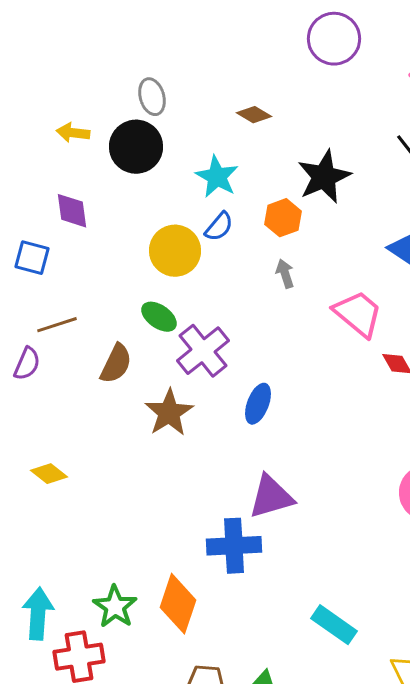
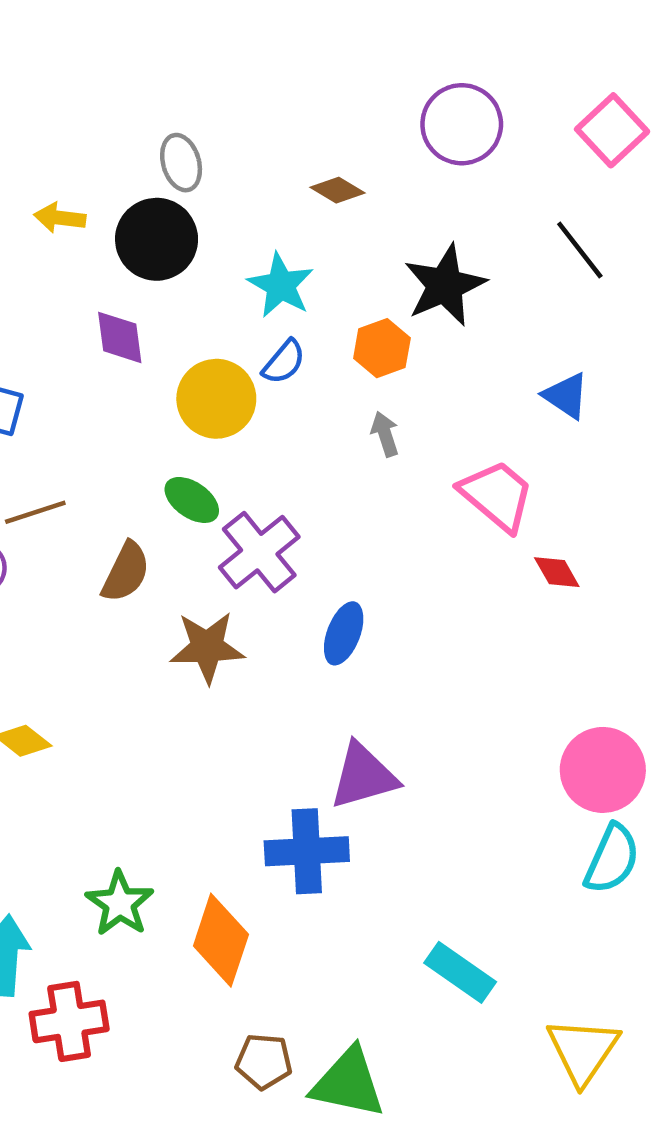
purple circle: (334, 39) -> (462, 124), moved
purple diamond: (72, 211) -> (120, 337), moved
brown star: (169, 413) -> (207, 647), turned 30
green star: (115, 607) -> (120, 903), moved

